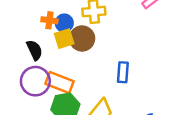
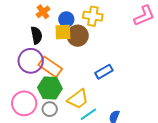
orange cross: (49, 20) -> (43, 12), moved, turned 32
blue rectangle: (123, 72) -> (104, 72), turned 42

